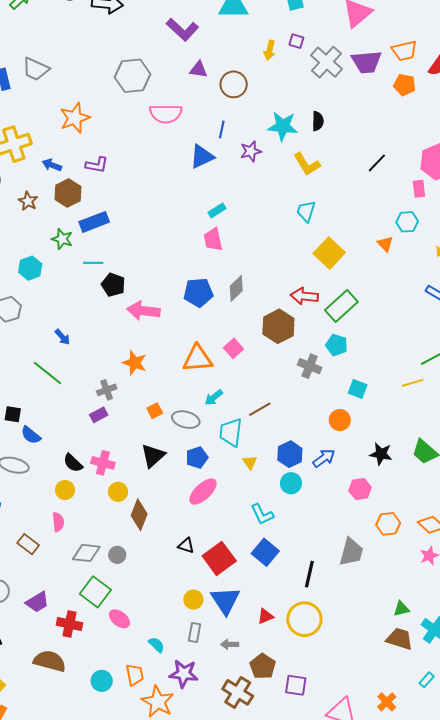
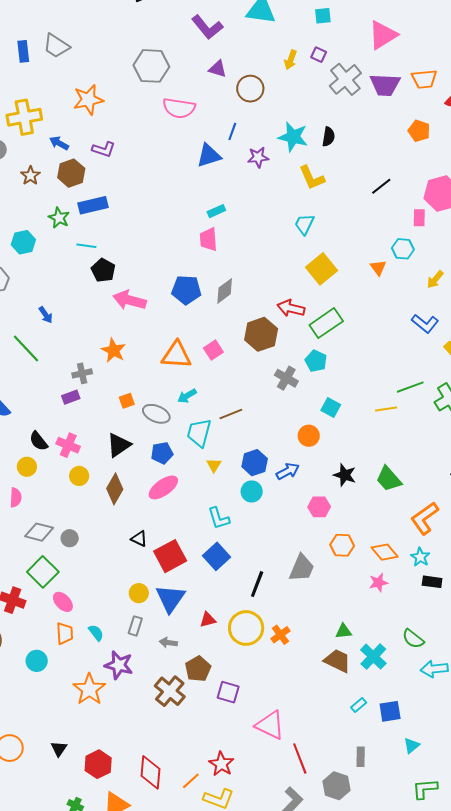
orange pentagon: (405, 85) -> (419, 131), moved
brown diamond: (139, 515) -> (115, 489), moved
orange trapezoid: (135, 675) -> (65, 633), moved
orange cross: (387, 702) -> (280, 635), moved

